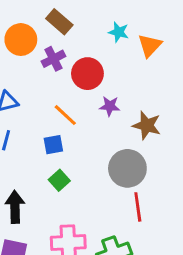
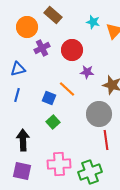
purple cross: (53, 59) -> (42, 48), moved
orange line: (65, 115) -> (67, 89), moved
blue square: (53, 145) -> (49, 98), turned 32

